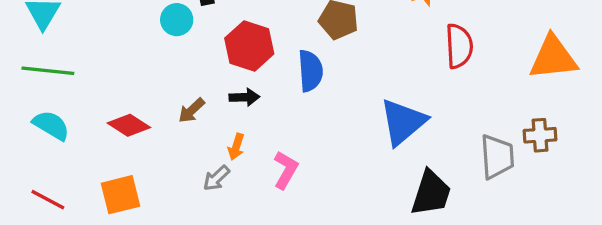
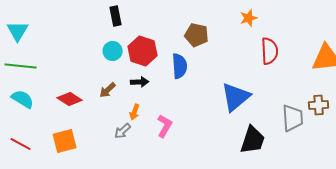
cyan circle: (177, 20) -> (113, 51), moved

